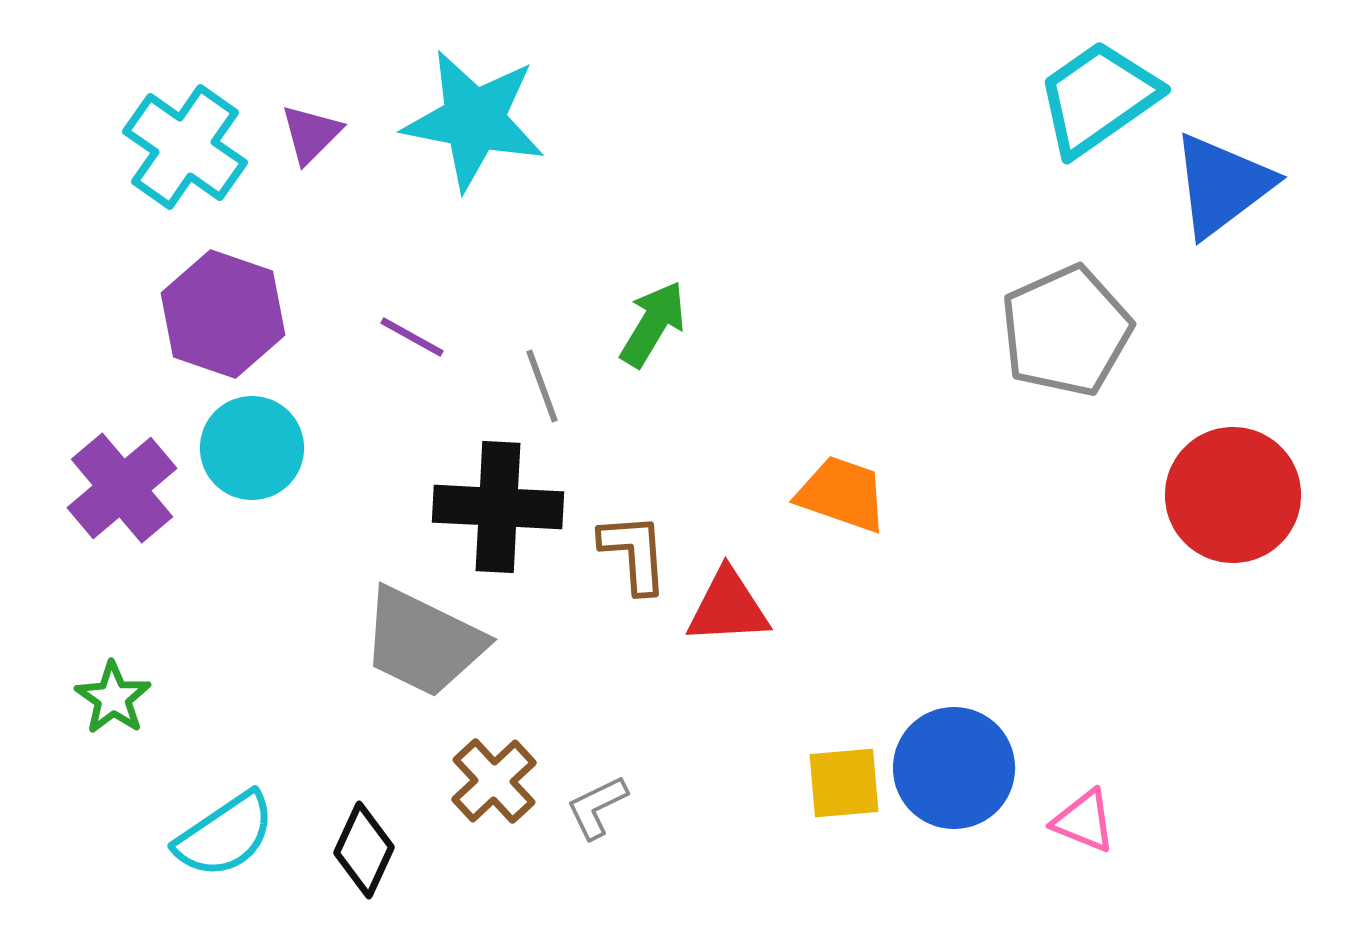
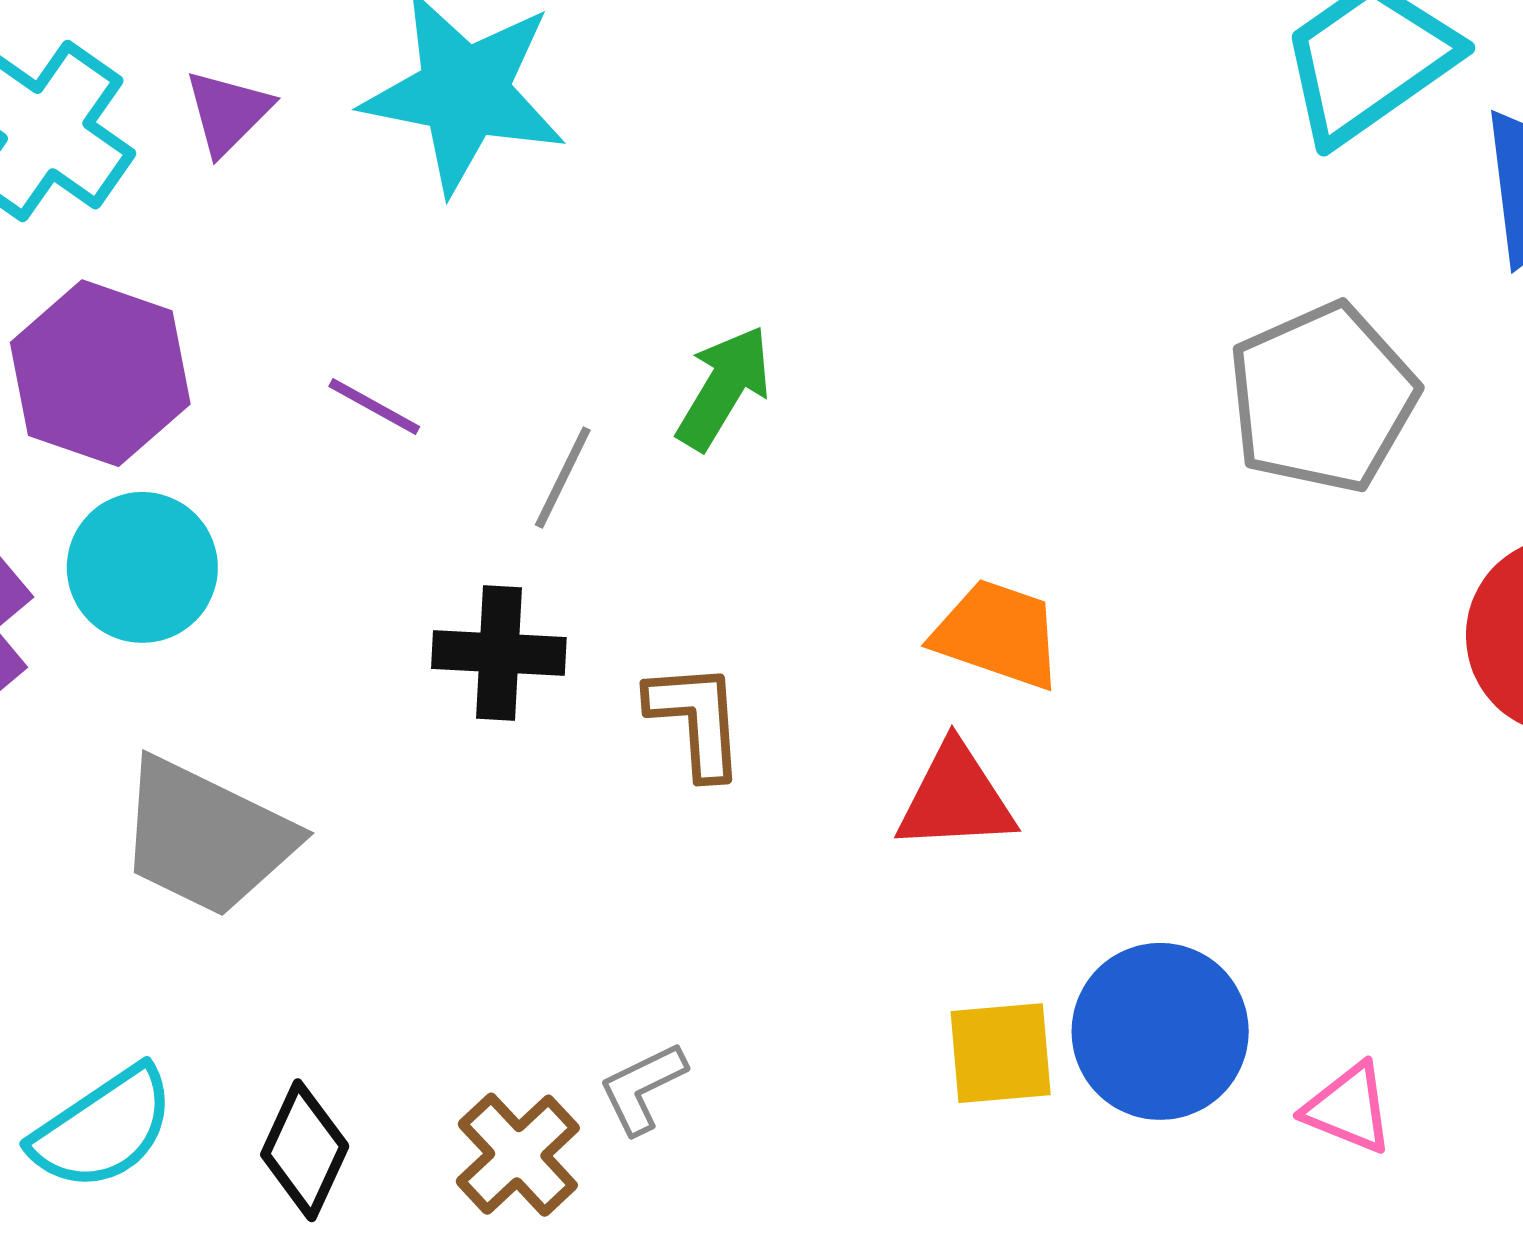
gray line: (542, 386) -> (563, 478), turned 46
black cross: (498, 507) -> (499, 653), size x0.7
red triangle: (728, 607) -> (956, 798), moved
gray trapezoid: (423, 642) -> (206, 837), moved
brown cross: (494, 781) -> (518, 1155), moved

